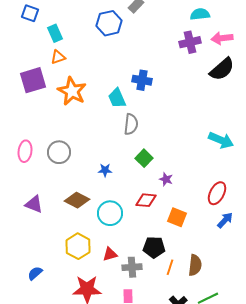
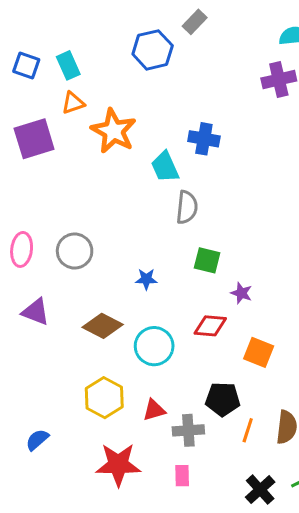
blue square: (30, 13) -> (26, 65), moved
orange star: (72, 91) -> (114, 131), moved
green square: (144, 158) -> (207, 260), turned -30
purple triangle: (34, 204) -> (36, 312), moved

